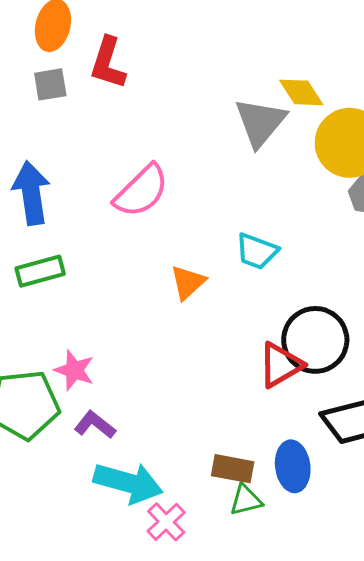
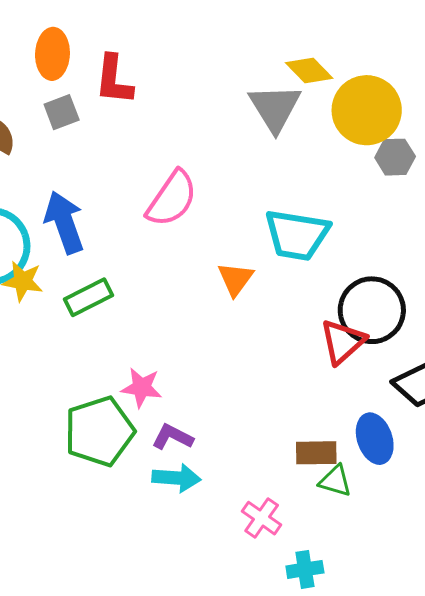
cyan trapezoid: (257, 251) -> (297, 235), size x1.5
cyan arrow: (128, 483) -> (176, 478), moved, size x0.7
green triangle: (246, 500) -> (335, 481), turned 42

